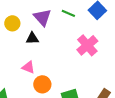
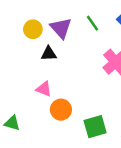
green line: (68, 13) -> (93, 23), turned 32
yellow circle: (12, 23) -> (33, 29), moved

